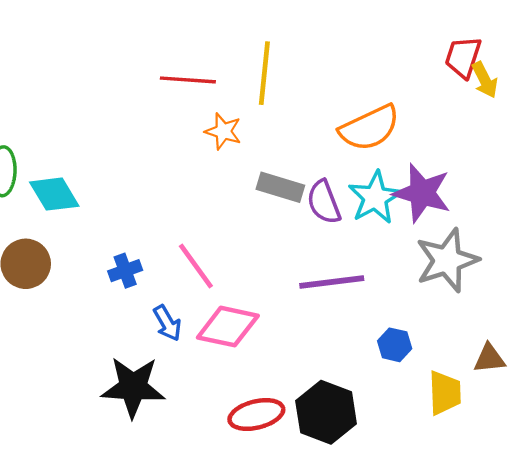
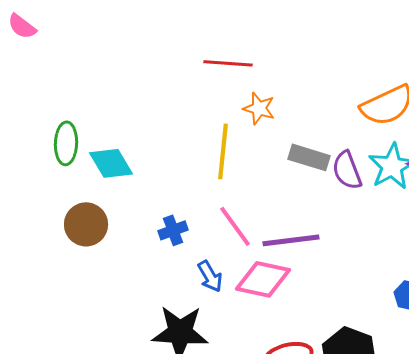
yellow line: (264, 73) -> (223, 151), moved
purple line: (332, 282) -> (291, 240), moved

